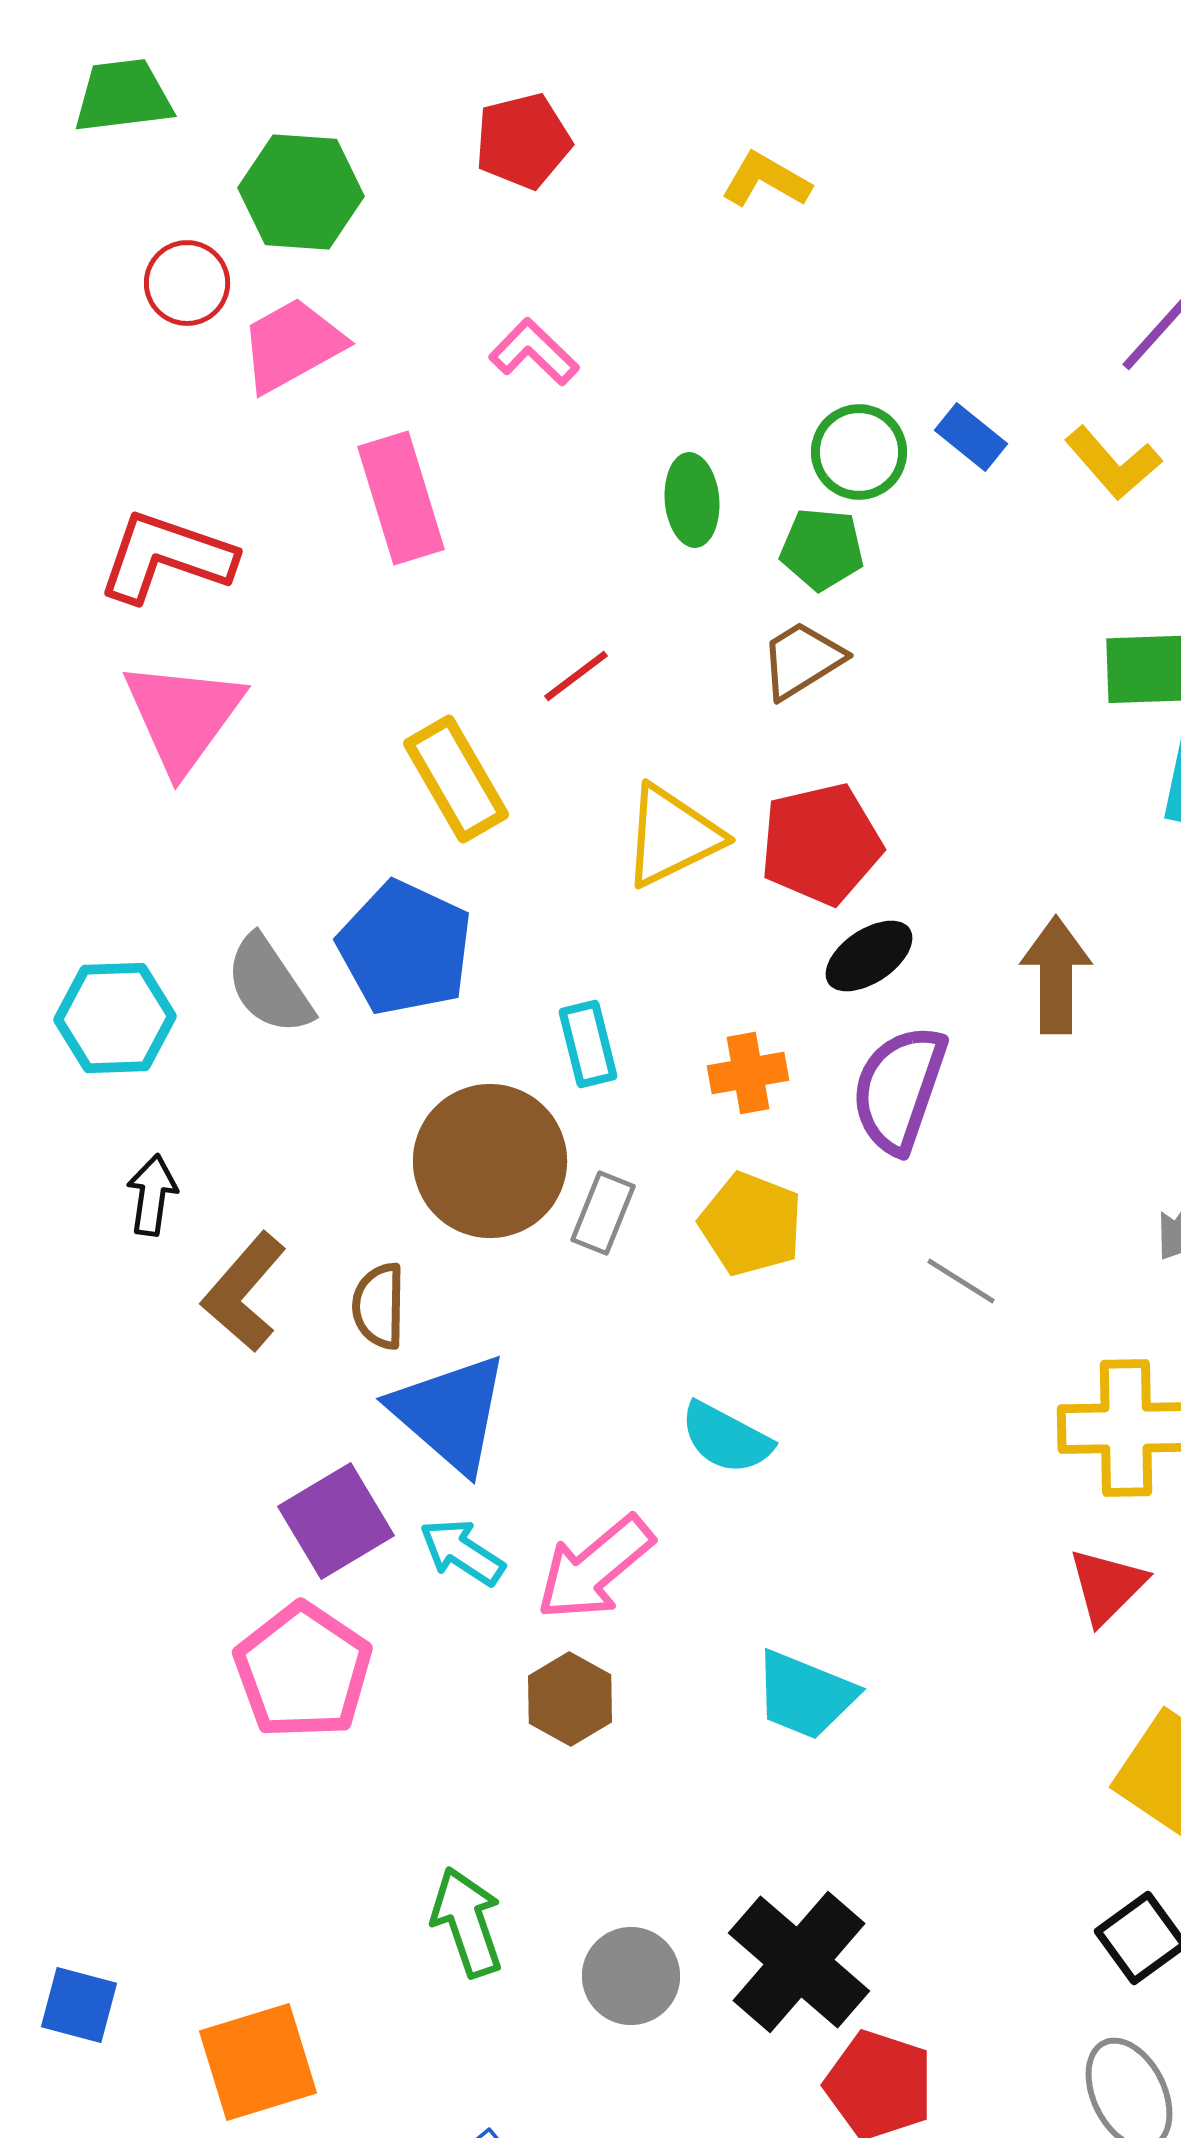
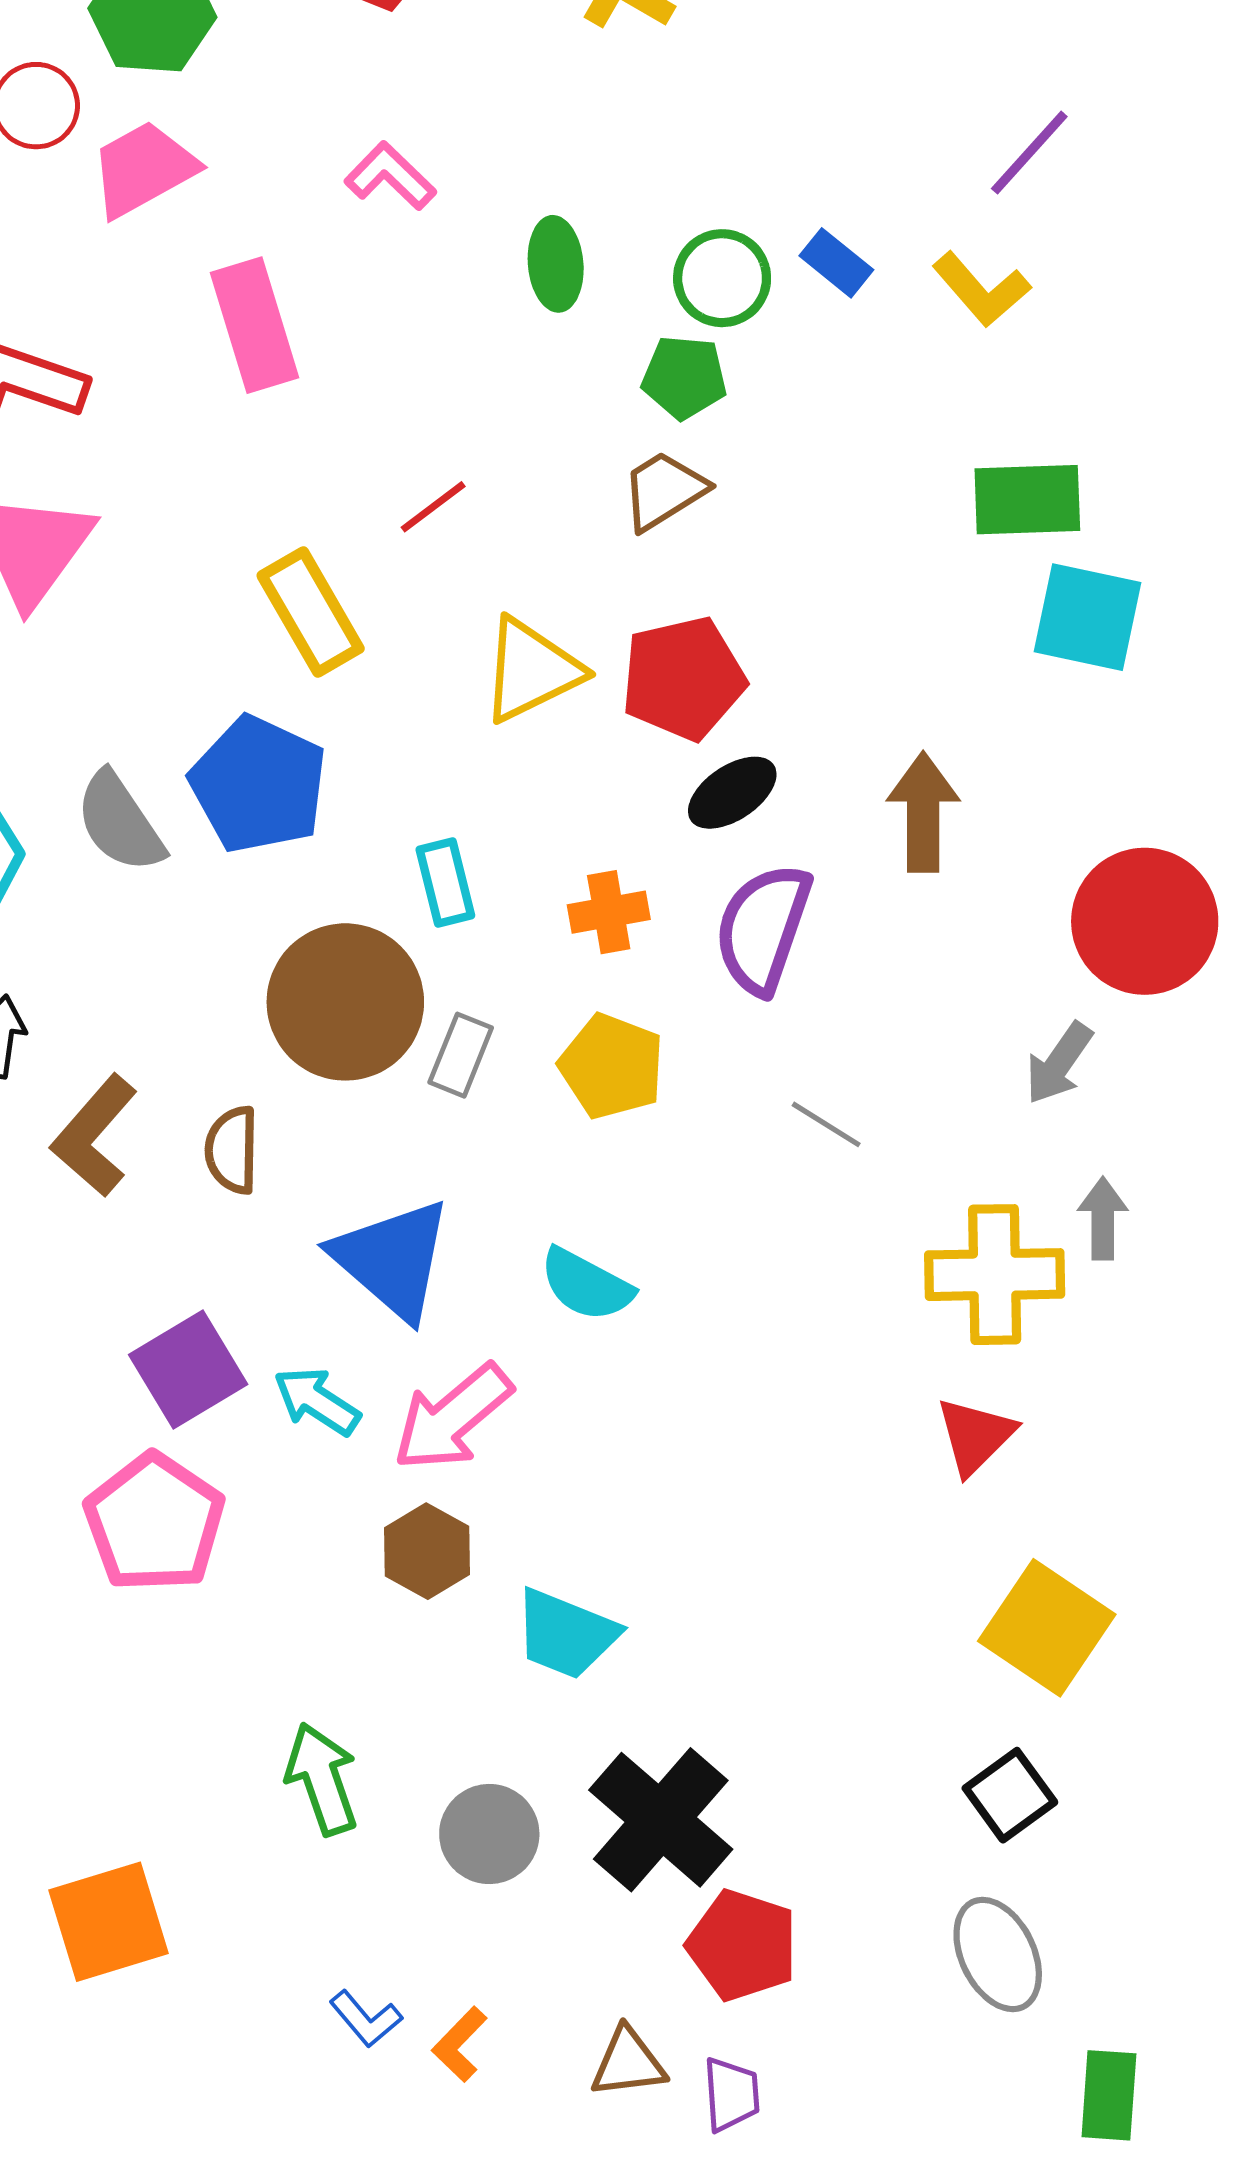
green ellipse: (692, 500) -> (556, 264), moved
blue triangle: (450, 1413) -> (392, 1259), moved
cyan trapezoid: (805, 1695) -> (566, 1634), moved

